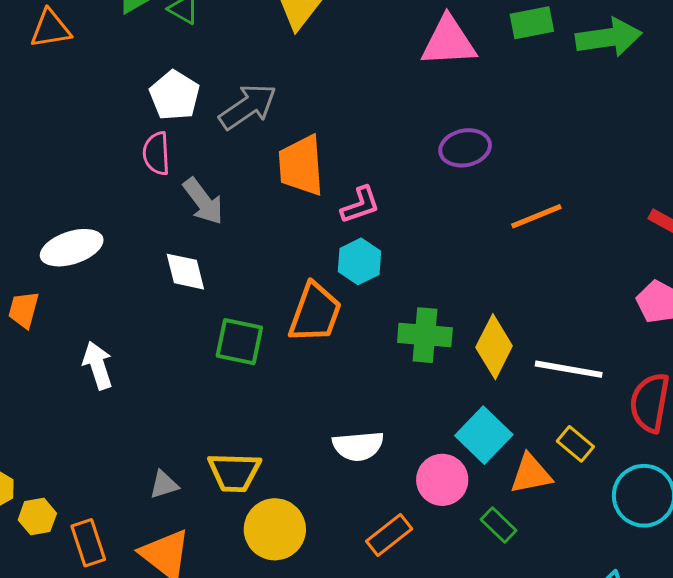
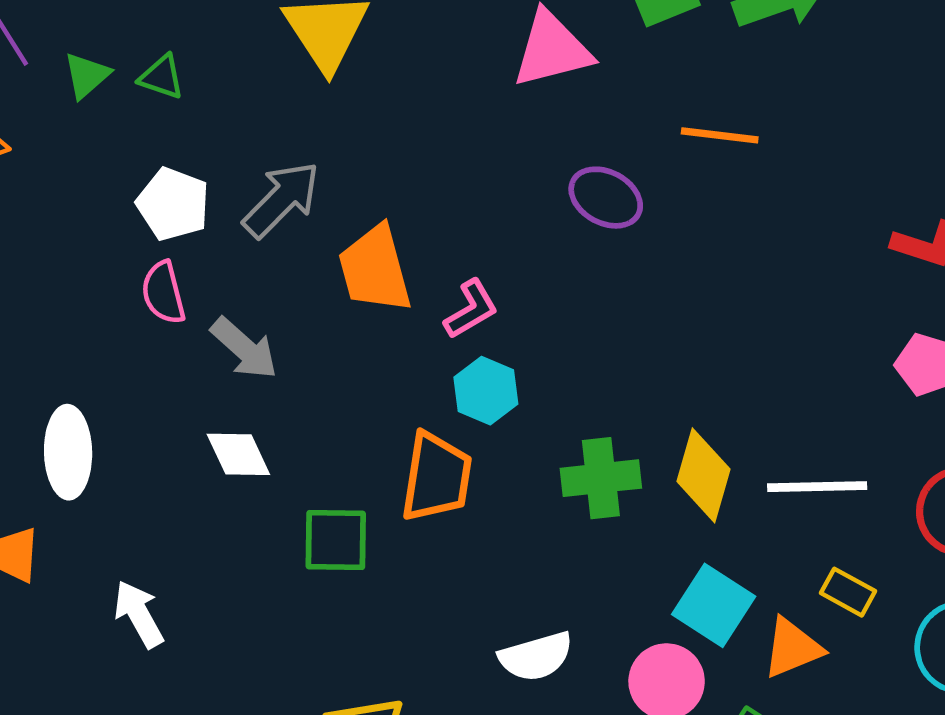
purple ellipse: (465, 148) -> (606, 198), turned 51
orange line: (536, 216) -> (720, 135), moved, turned 40
white ellipse: (72, 248) -> (68, 452), turned -62

